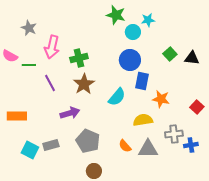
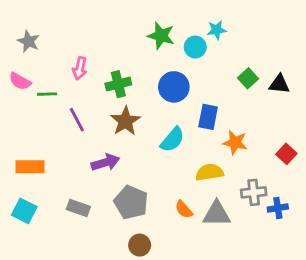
green star: (116, 15) -> (161, 36), moved
gray star: (29, 28) -> (29, 41), moved
pink arrow: (52, 47) -> (80, 68), size x0.7
blue circle: (130, 60) -> (174, 87), moved
gray rectangle: (51, 145) -> (78, 208), turned 35
cyan square: (30, 150) -> (24, 211), moved

